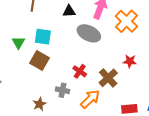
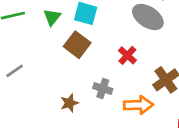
red cross: (80, 71) -> (127, 55), moved
orange arrow: (90, 99) -> (138, 105), turned 35

